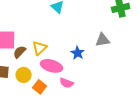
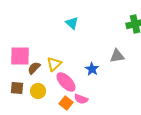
pink ellipse: (52, 66) -> (66, 82), turned 30
orange square: (40, 87) -> (66, 103), moved

